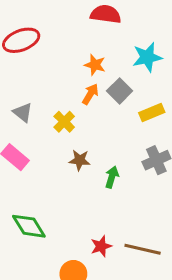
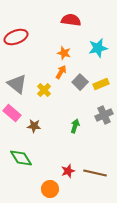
gray square: (120, 91) -> (80, 82), moved
gray triangle: (23, 113) -> (17, 84), size x1.5
brown star: (80, 160) -> (34, 126), moved

